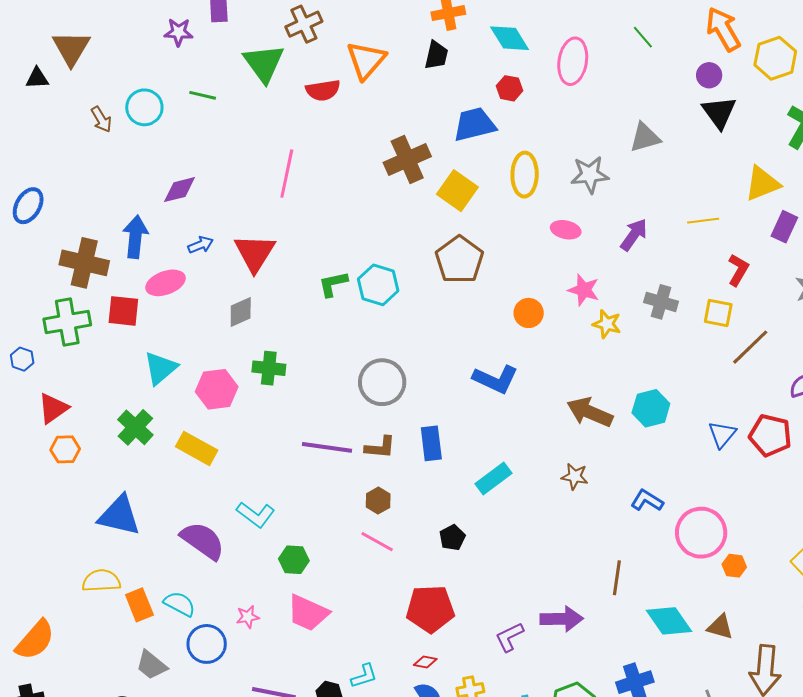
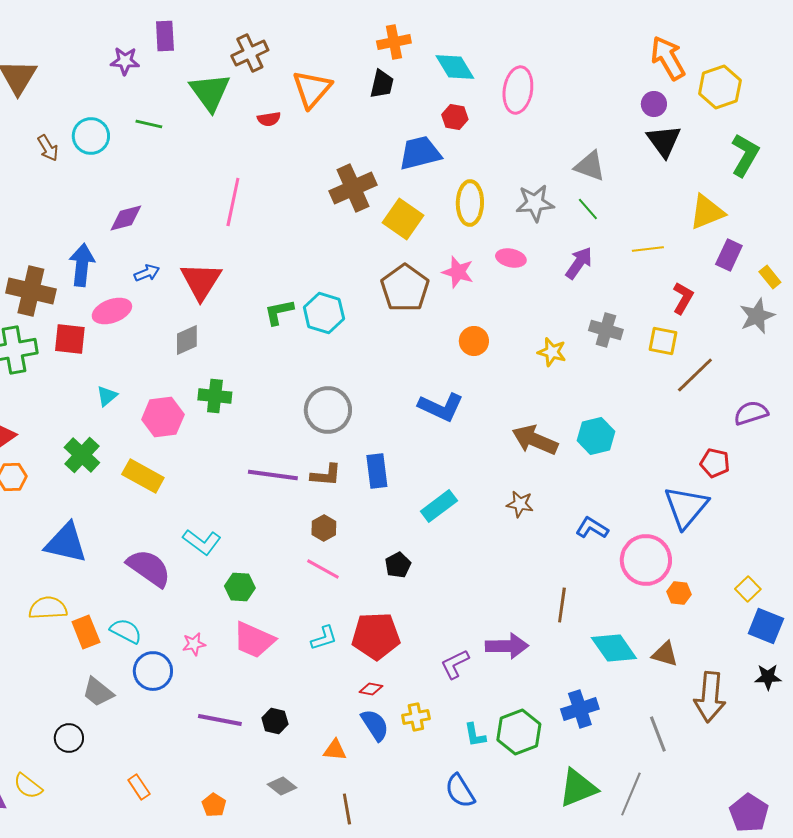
green line: (643, 37) -> (588, 209), moved
red semicircle: (323, 90) -> (269, 119), size x0.7
gray triangle: (645, 137) -> (590, 166), turned 36
pink star: (584, 290) -> (458, 272), moved
cyan triangle: (160, 368) -> (107, 396), size x0.6
blue triangle: (722, 434) -> (686, 507), moved, size x1.6
red pentagon: (770, 435) -> (715, 463), size x0.7
cyan L-shape: (364, 676) -> (324, 638), moved

